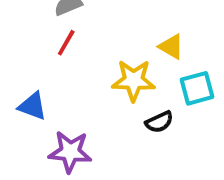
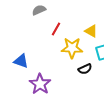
red line: (66, 43) -> (56, 29), moved
purple star: (70, 152) -> (40, 84), turned 30

